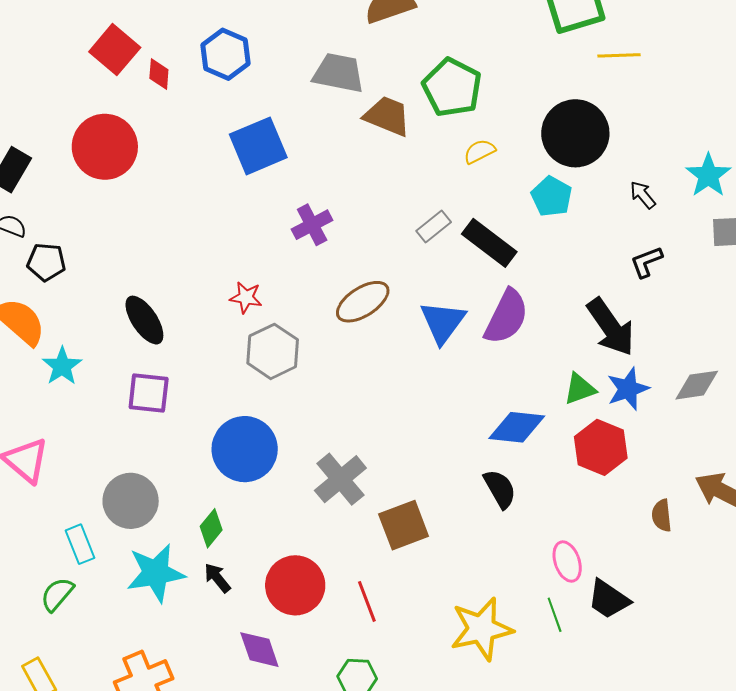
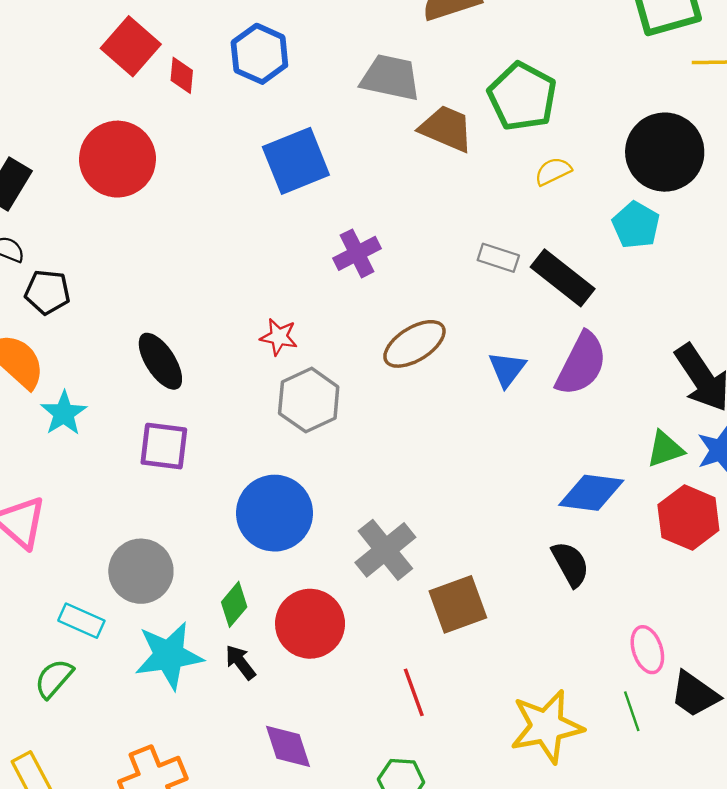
gray rectangle: (434, 227) -> (498, 258), turned 56
blue triangle: (443, 322) -> (507, 369), size x0.7
cyan rectangle: (80, 544) -> (81, 621), turned -45
red circle: (295, 585) -> (310, 624), moved

